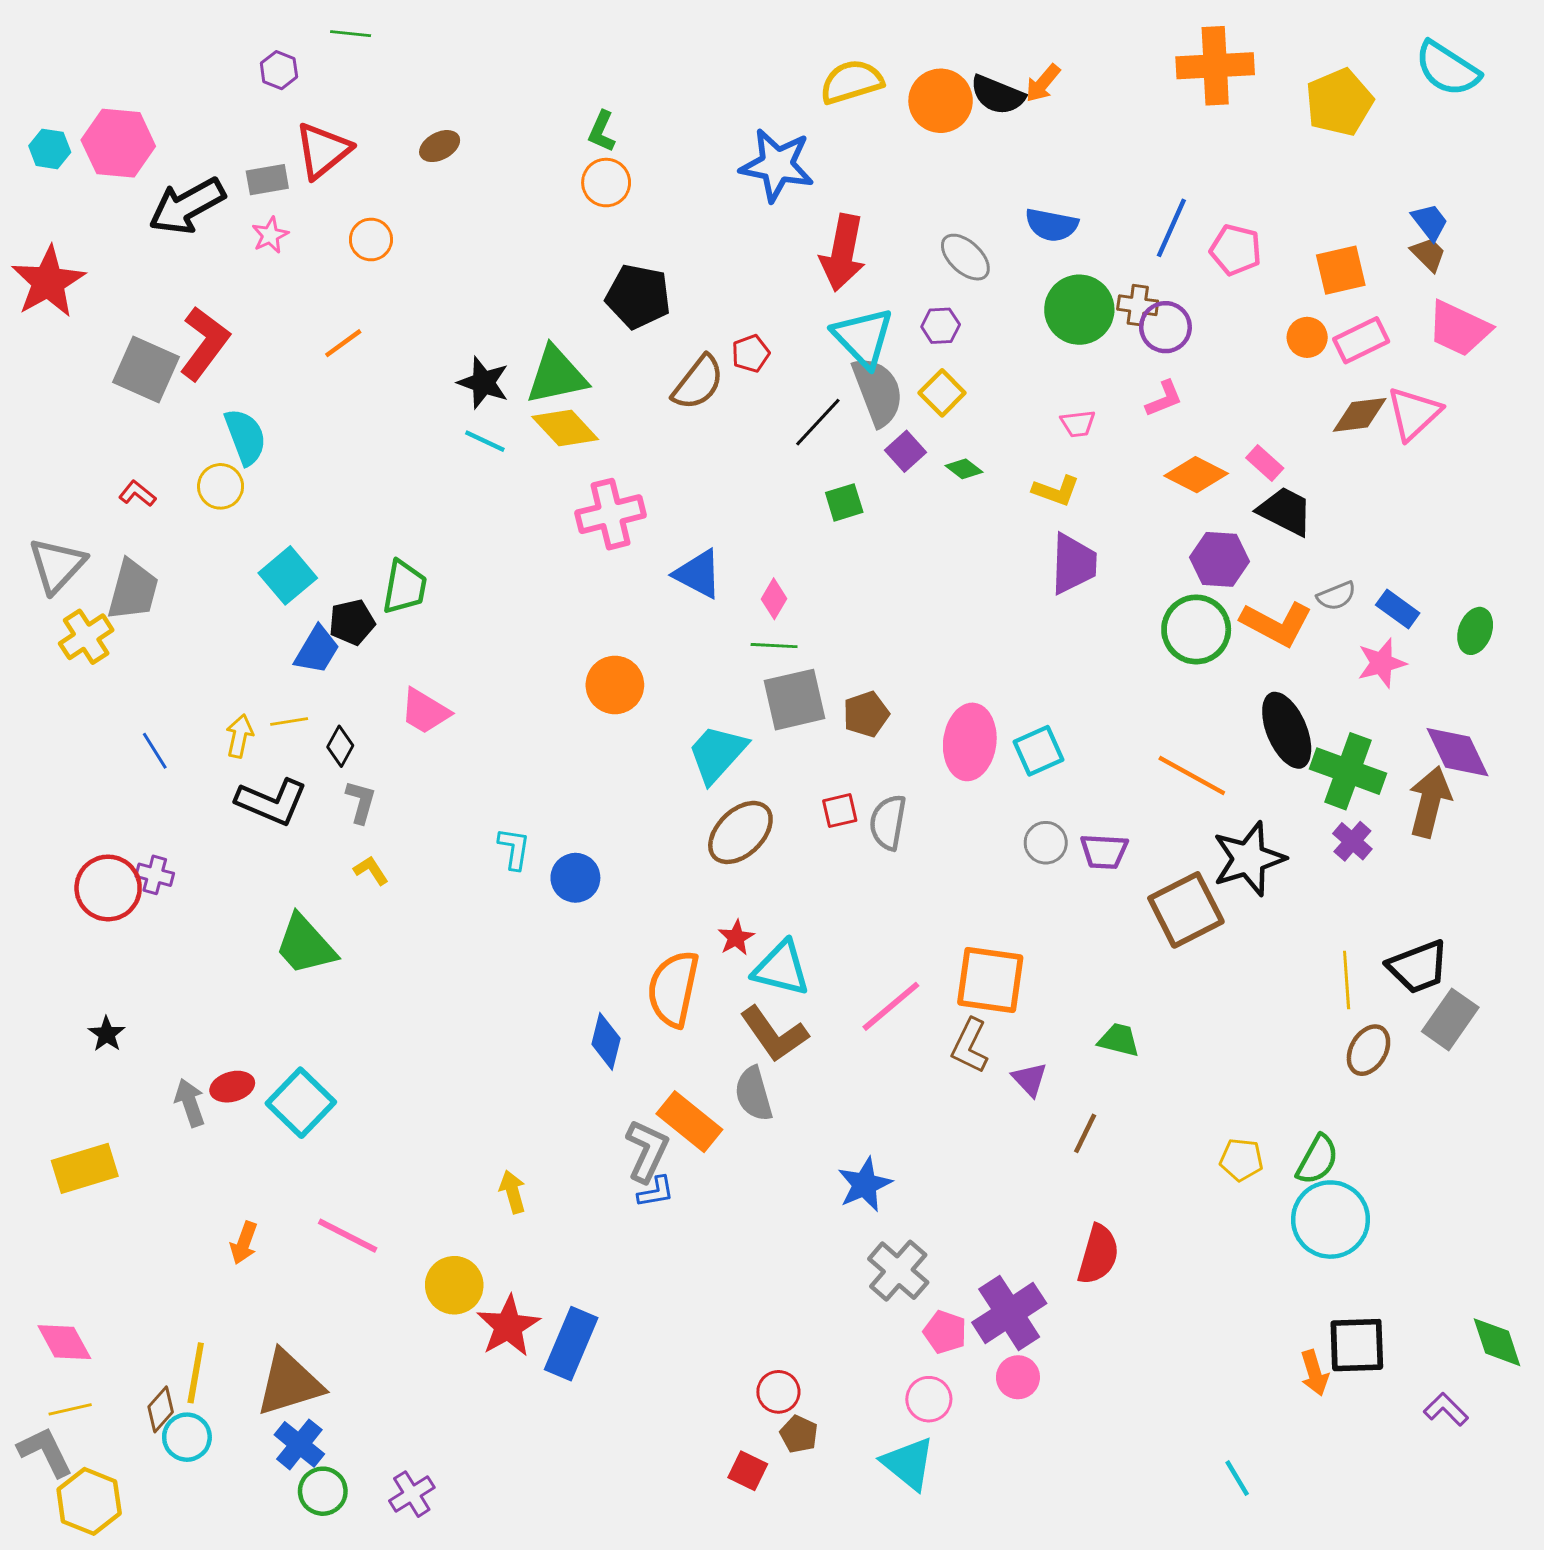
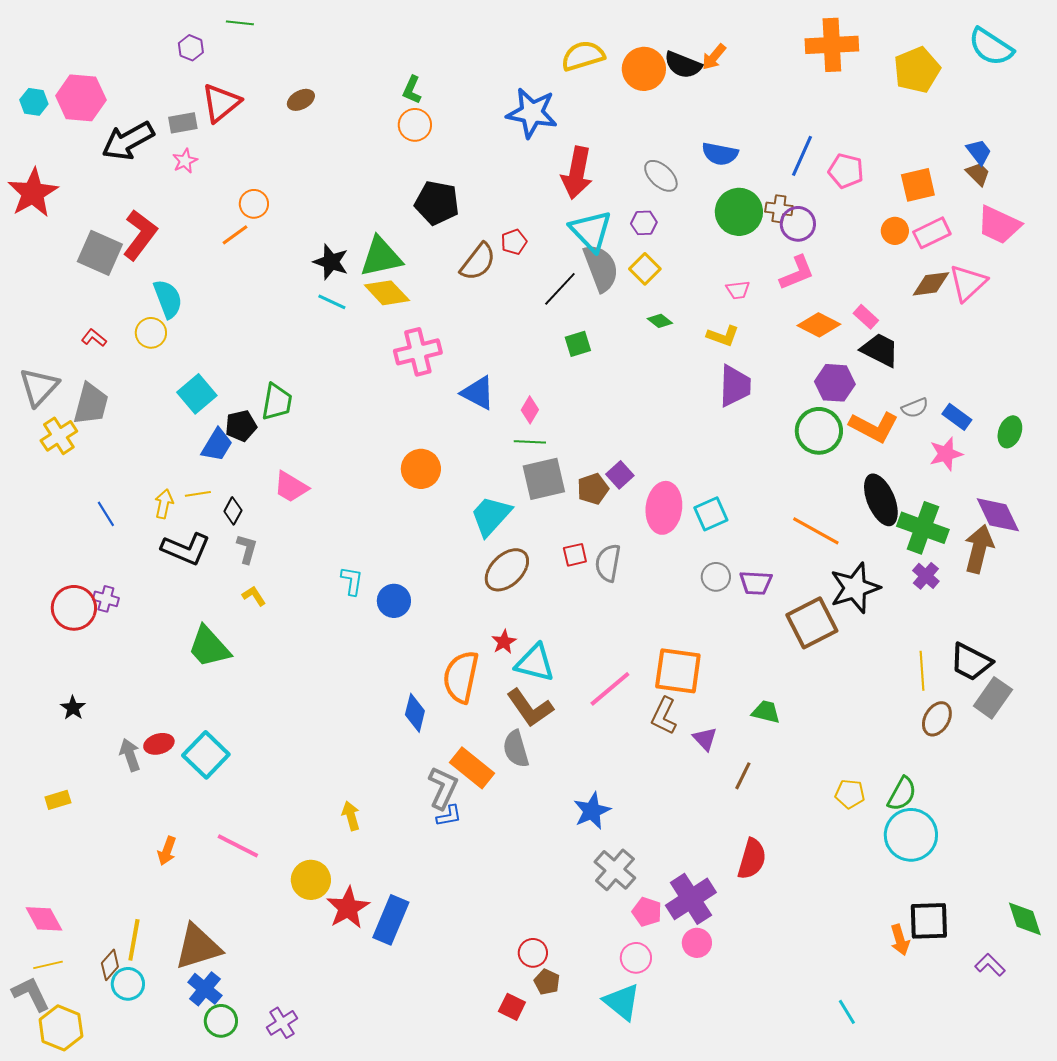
orange circle: (371, 240) -> (254, 204), moved
pink L-shape: (1164, 399) -> (797, 273), size x1.4
purple square: (906, 451) -> (620, 475), moved
black trapezoid: (1418, 967) -> (971, 662), turned 48
yellow rectangle: (85, 1168) -> (58, 800), size x0.6

